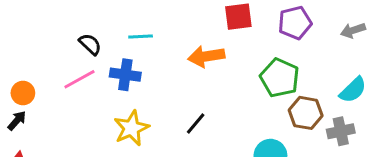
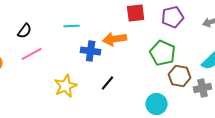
black semicircle: (90, 44) -> (25, 31), moved, turned 84
blue cross: (125, 75) -> (91, 51), moved

